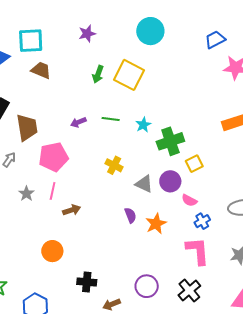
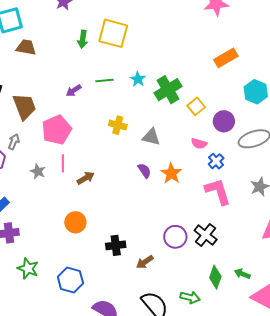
purple circle: (170, 181) -> (224, 121), moved
black cross: (189, 291) -> (206, 235), moved

